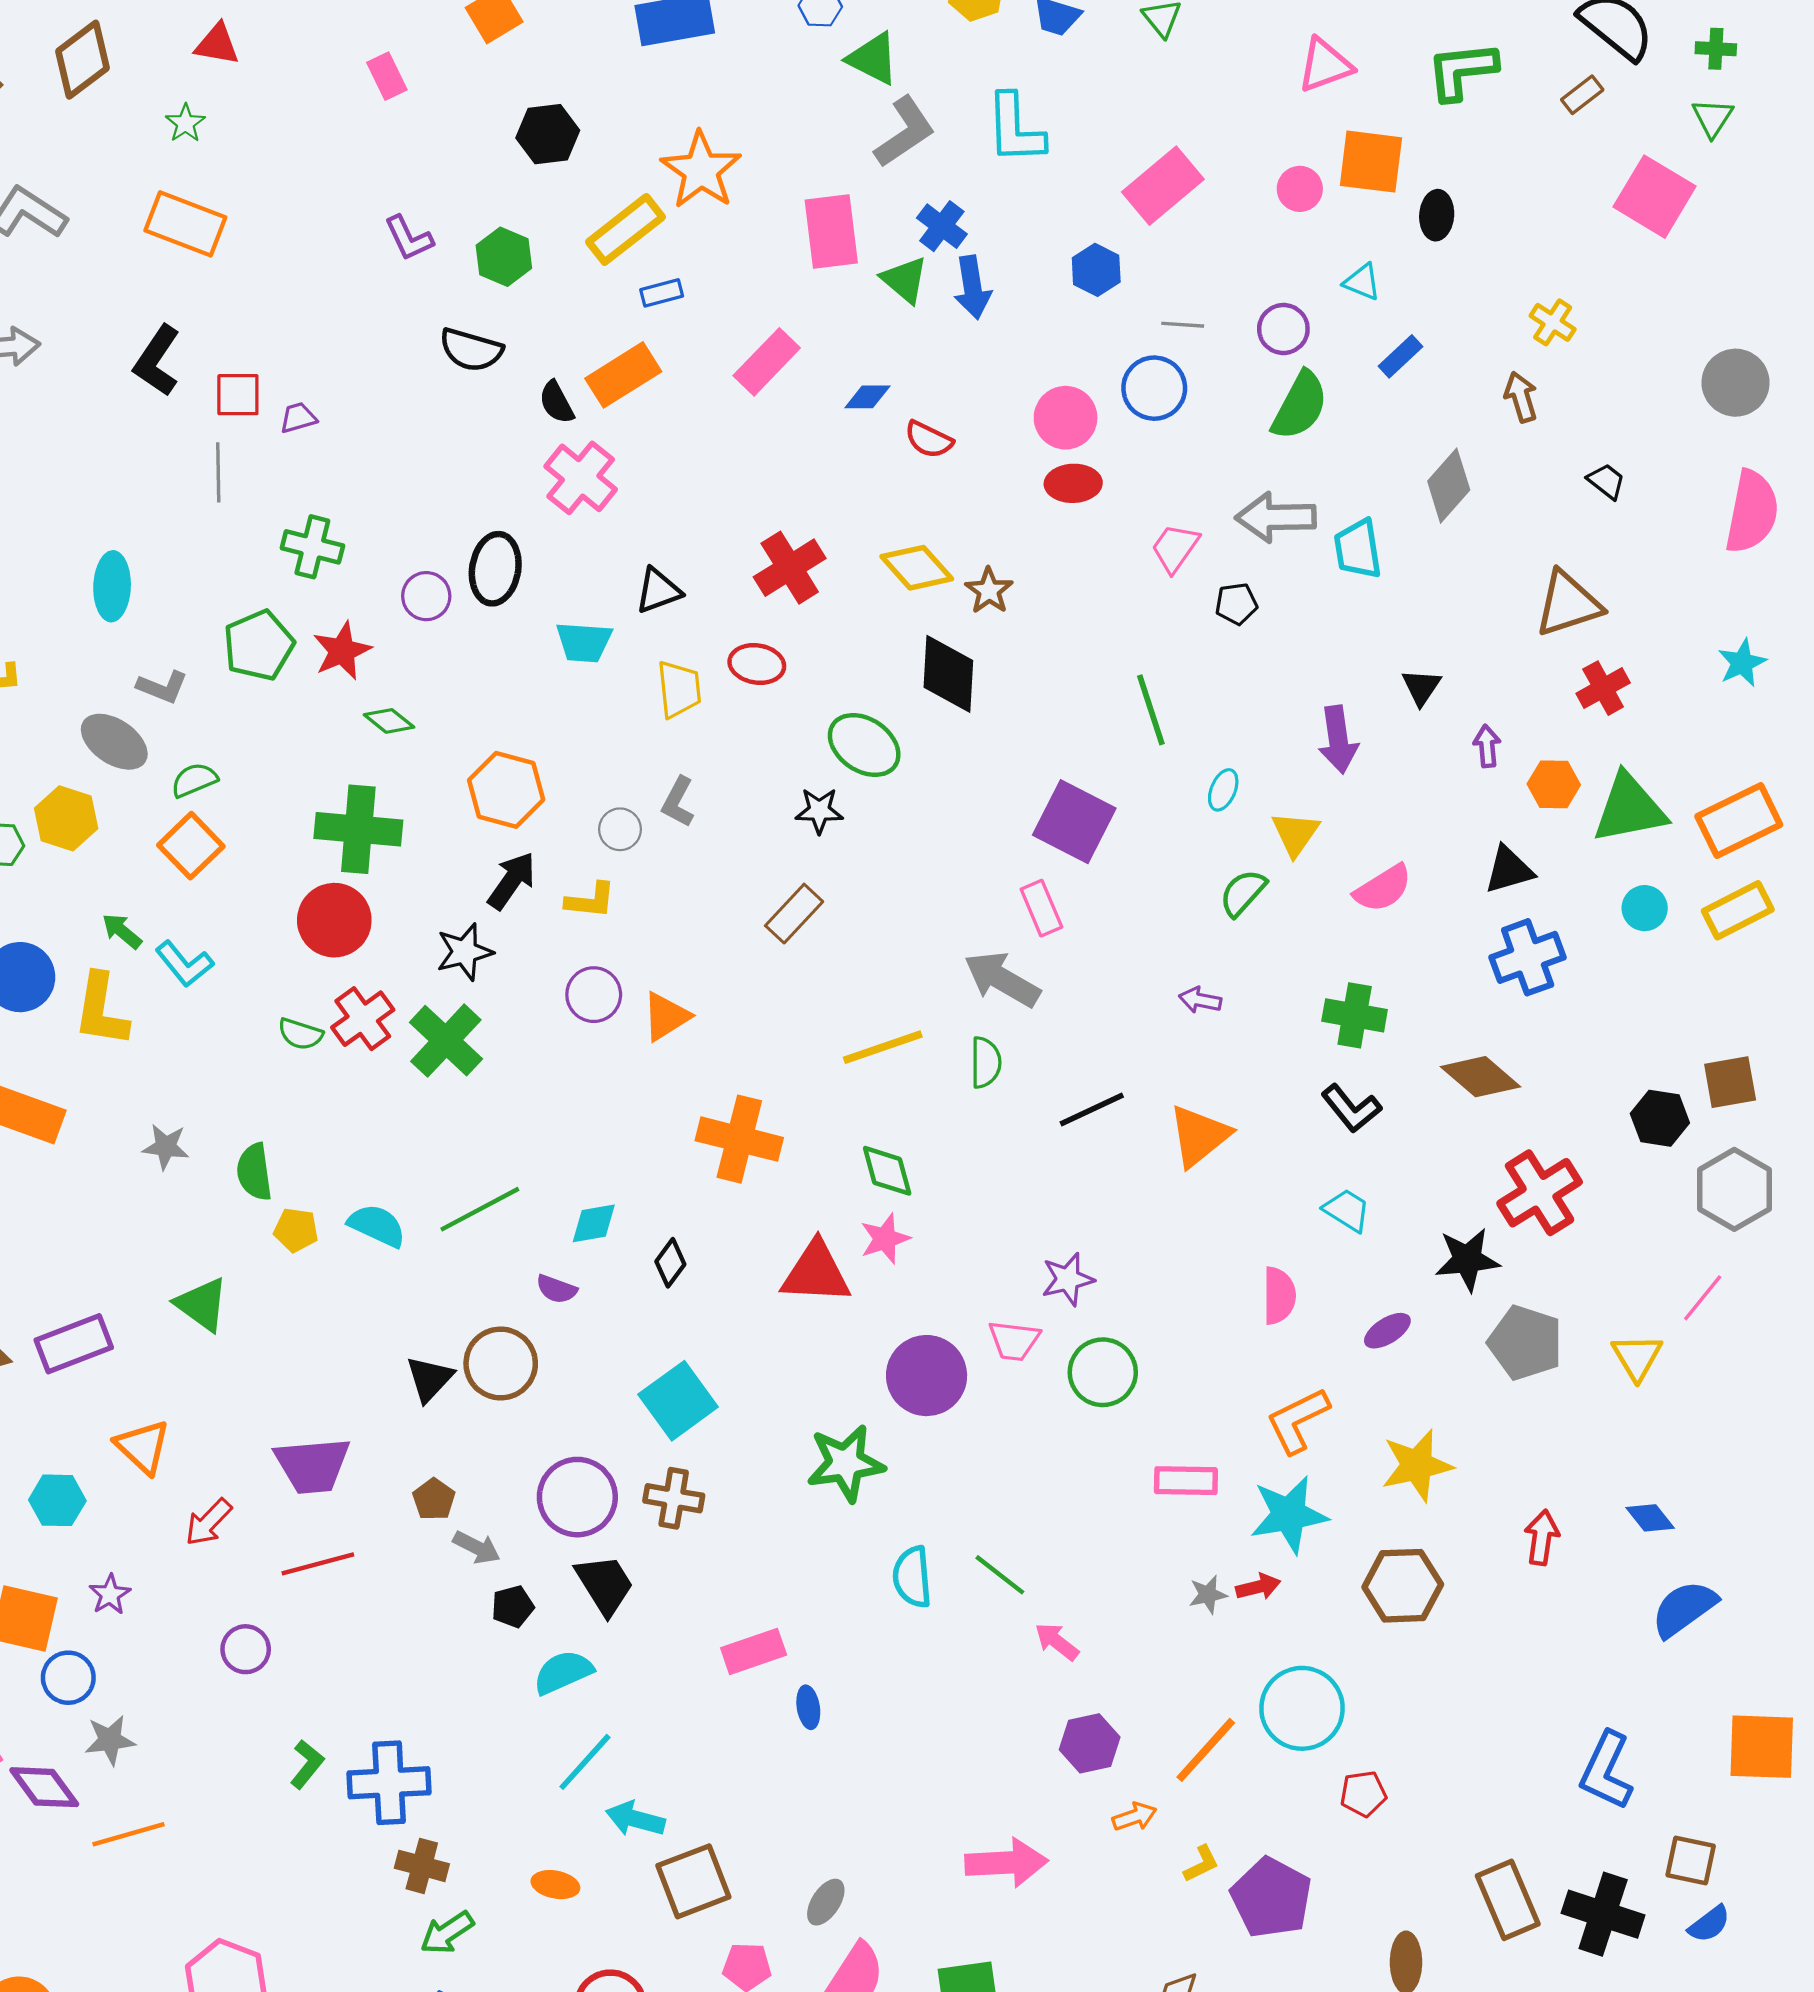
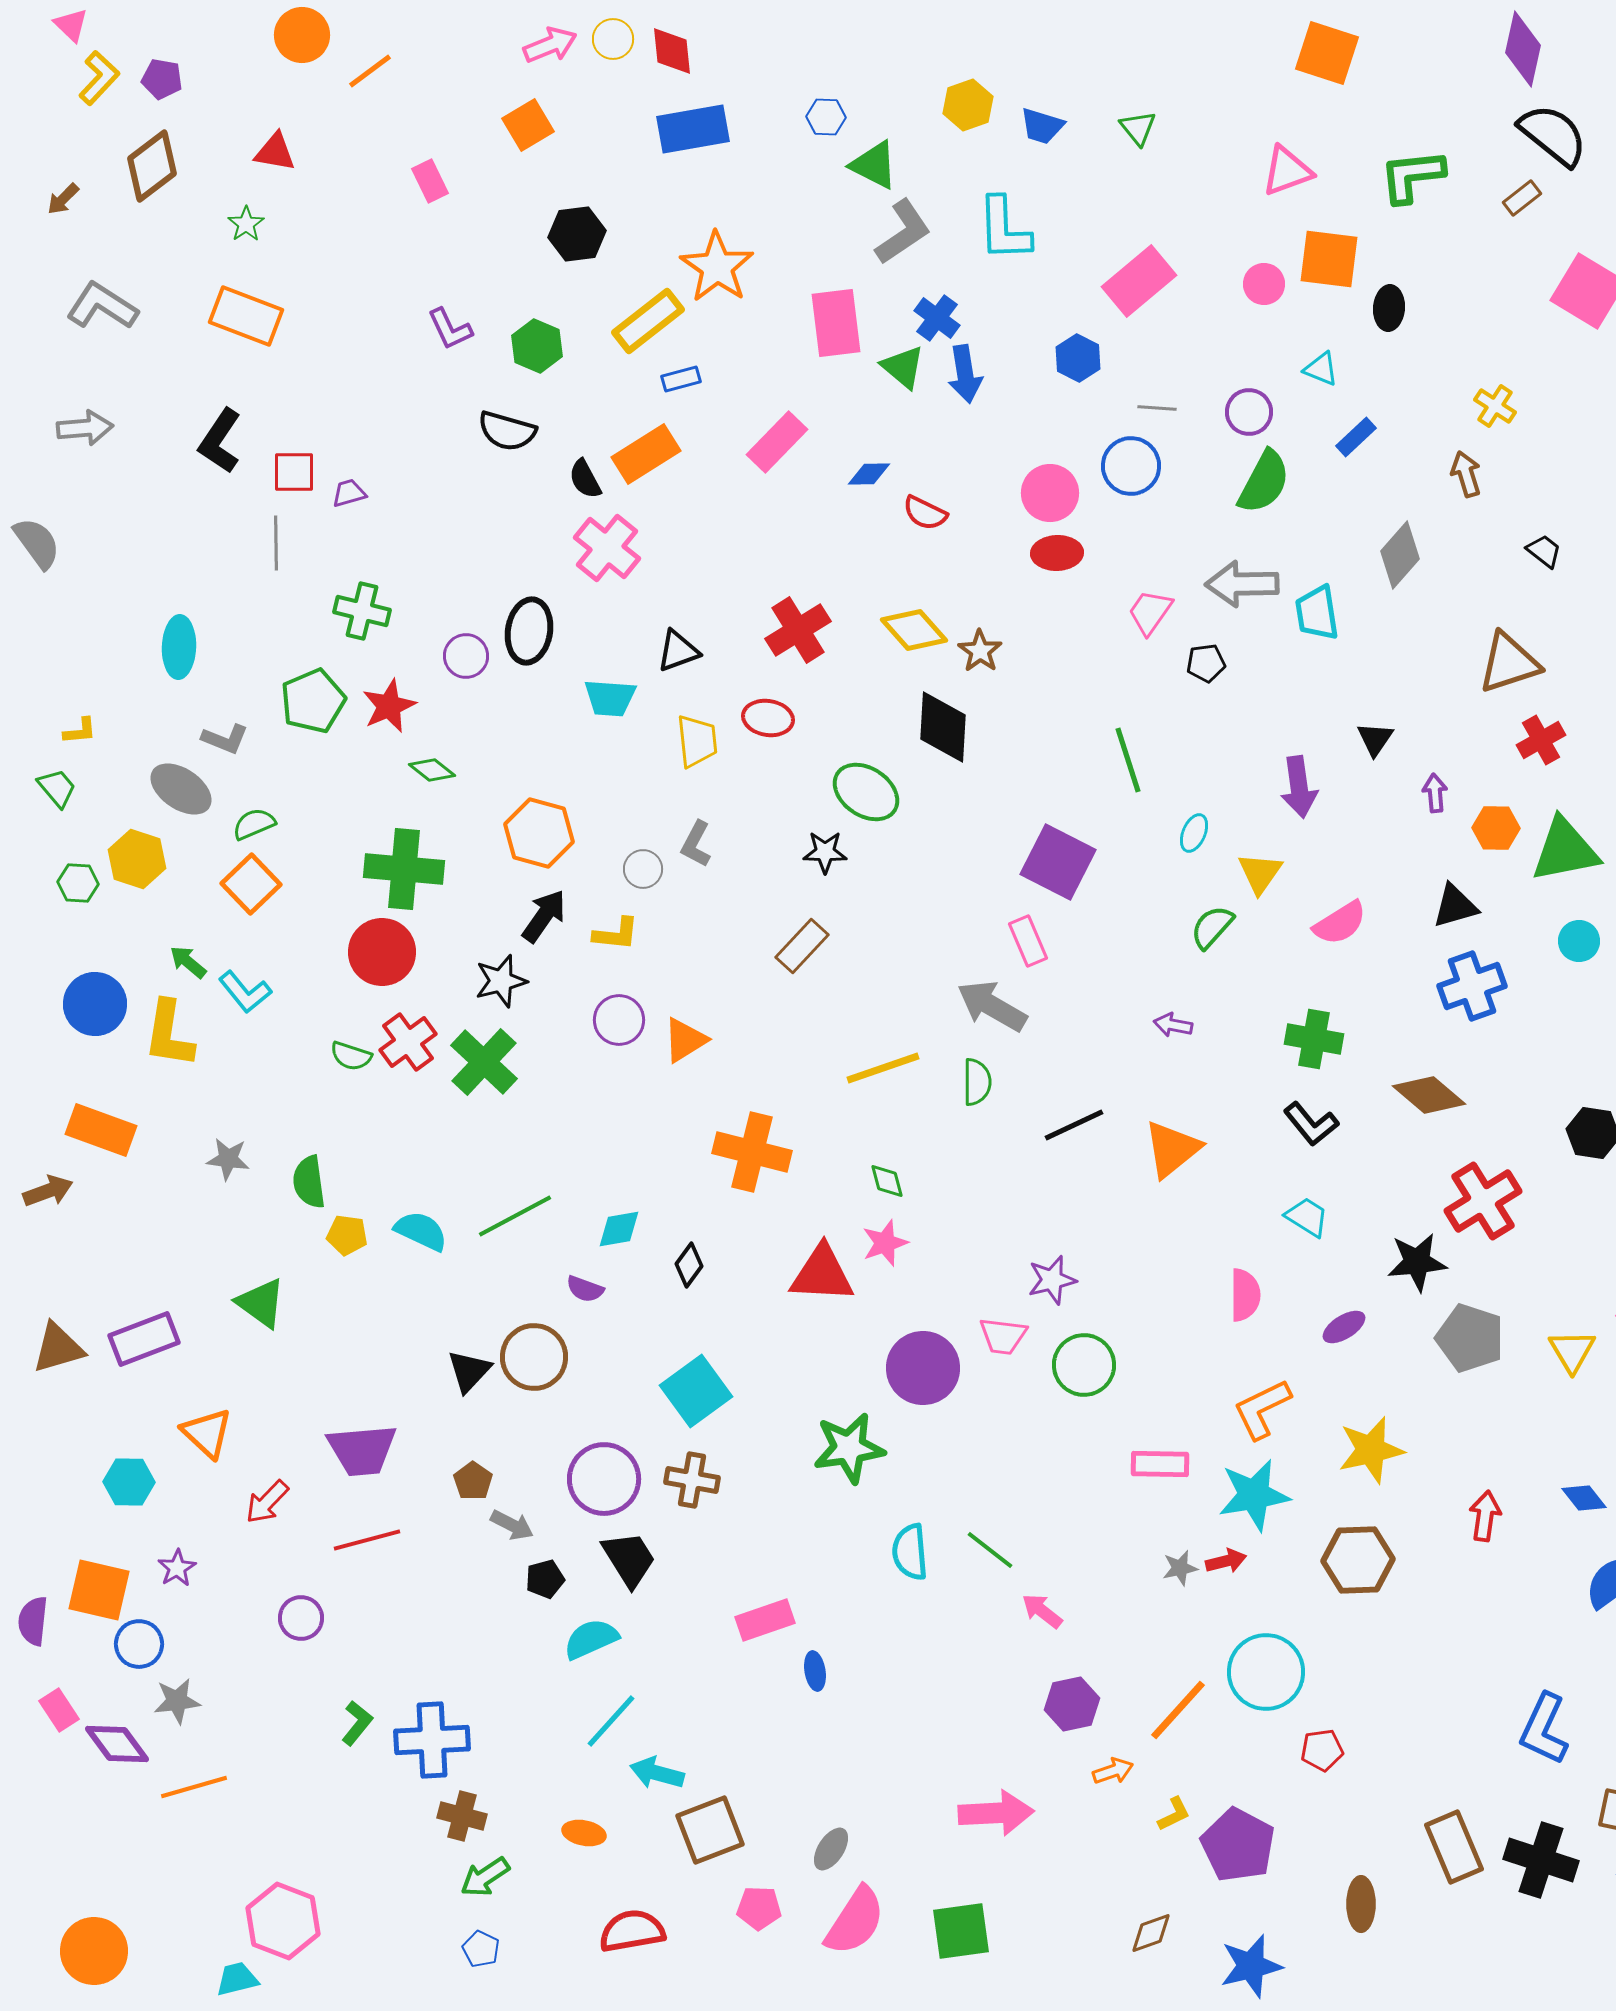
green diamond: (887, 1171) -> (887, 1181), size x0.7

